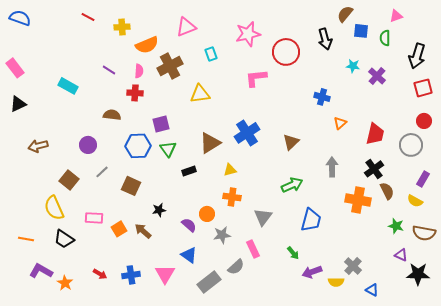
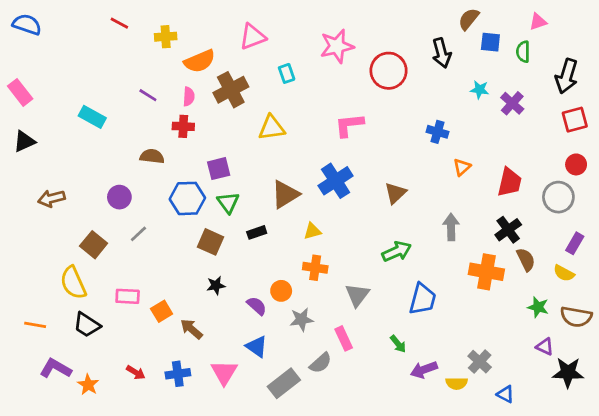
pink L-shape: (256, 78) -> (349, 125), moved
brown square: (131, 186) -> (210, 242), moved
brown arrow: (143, 231) -> (191, 329), moved

